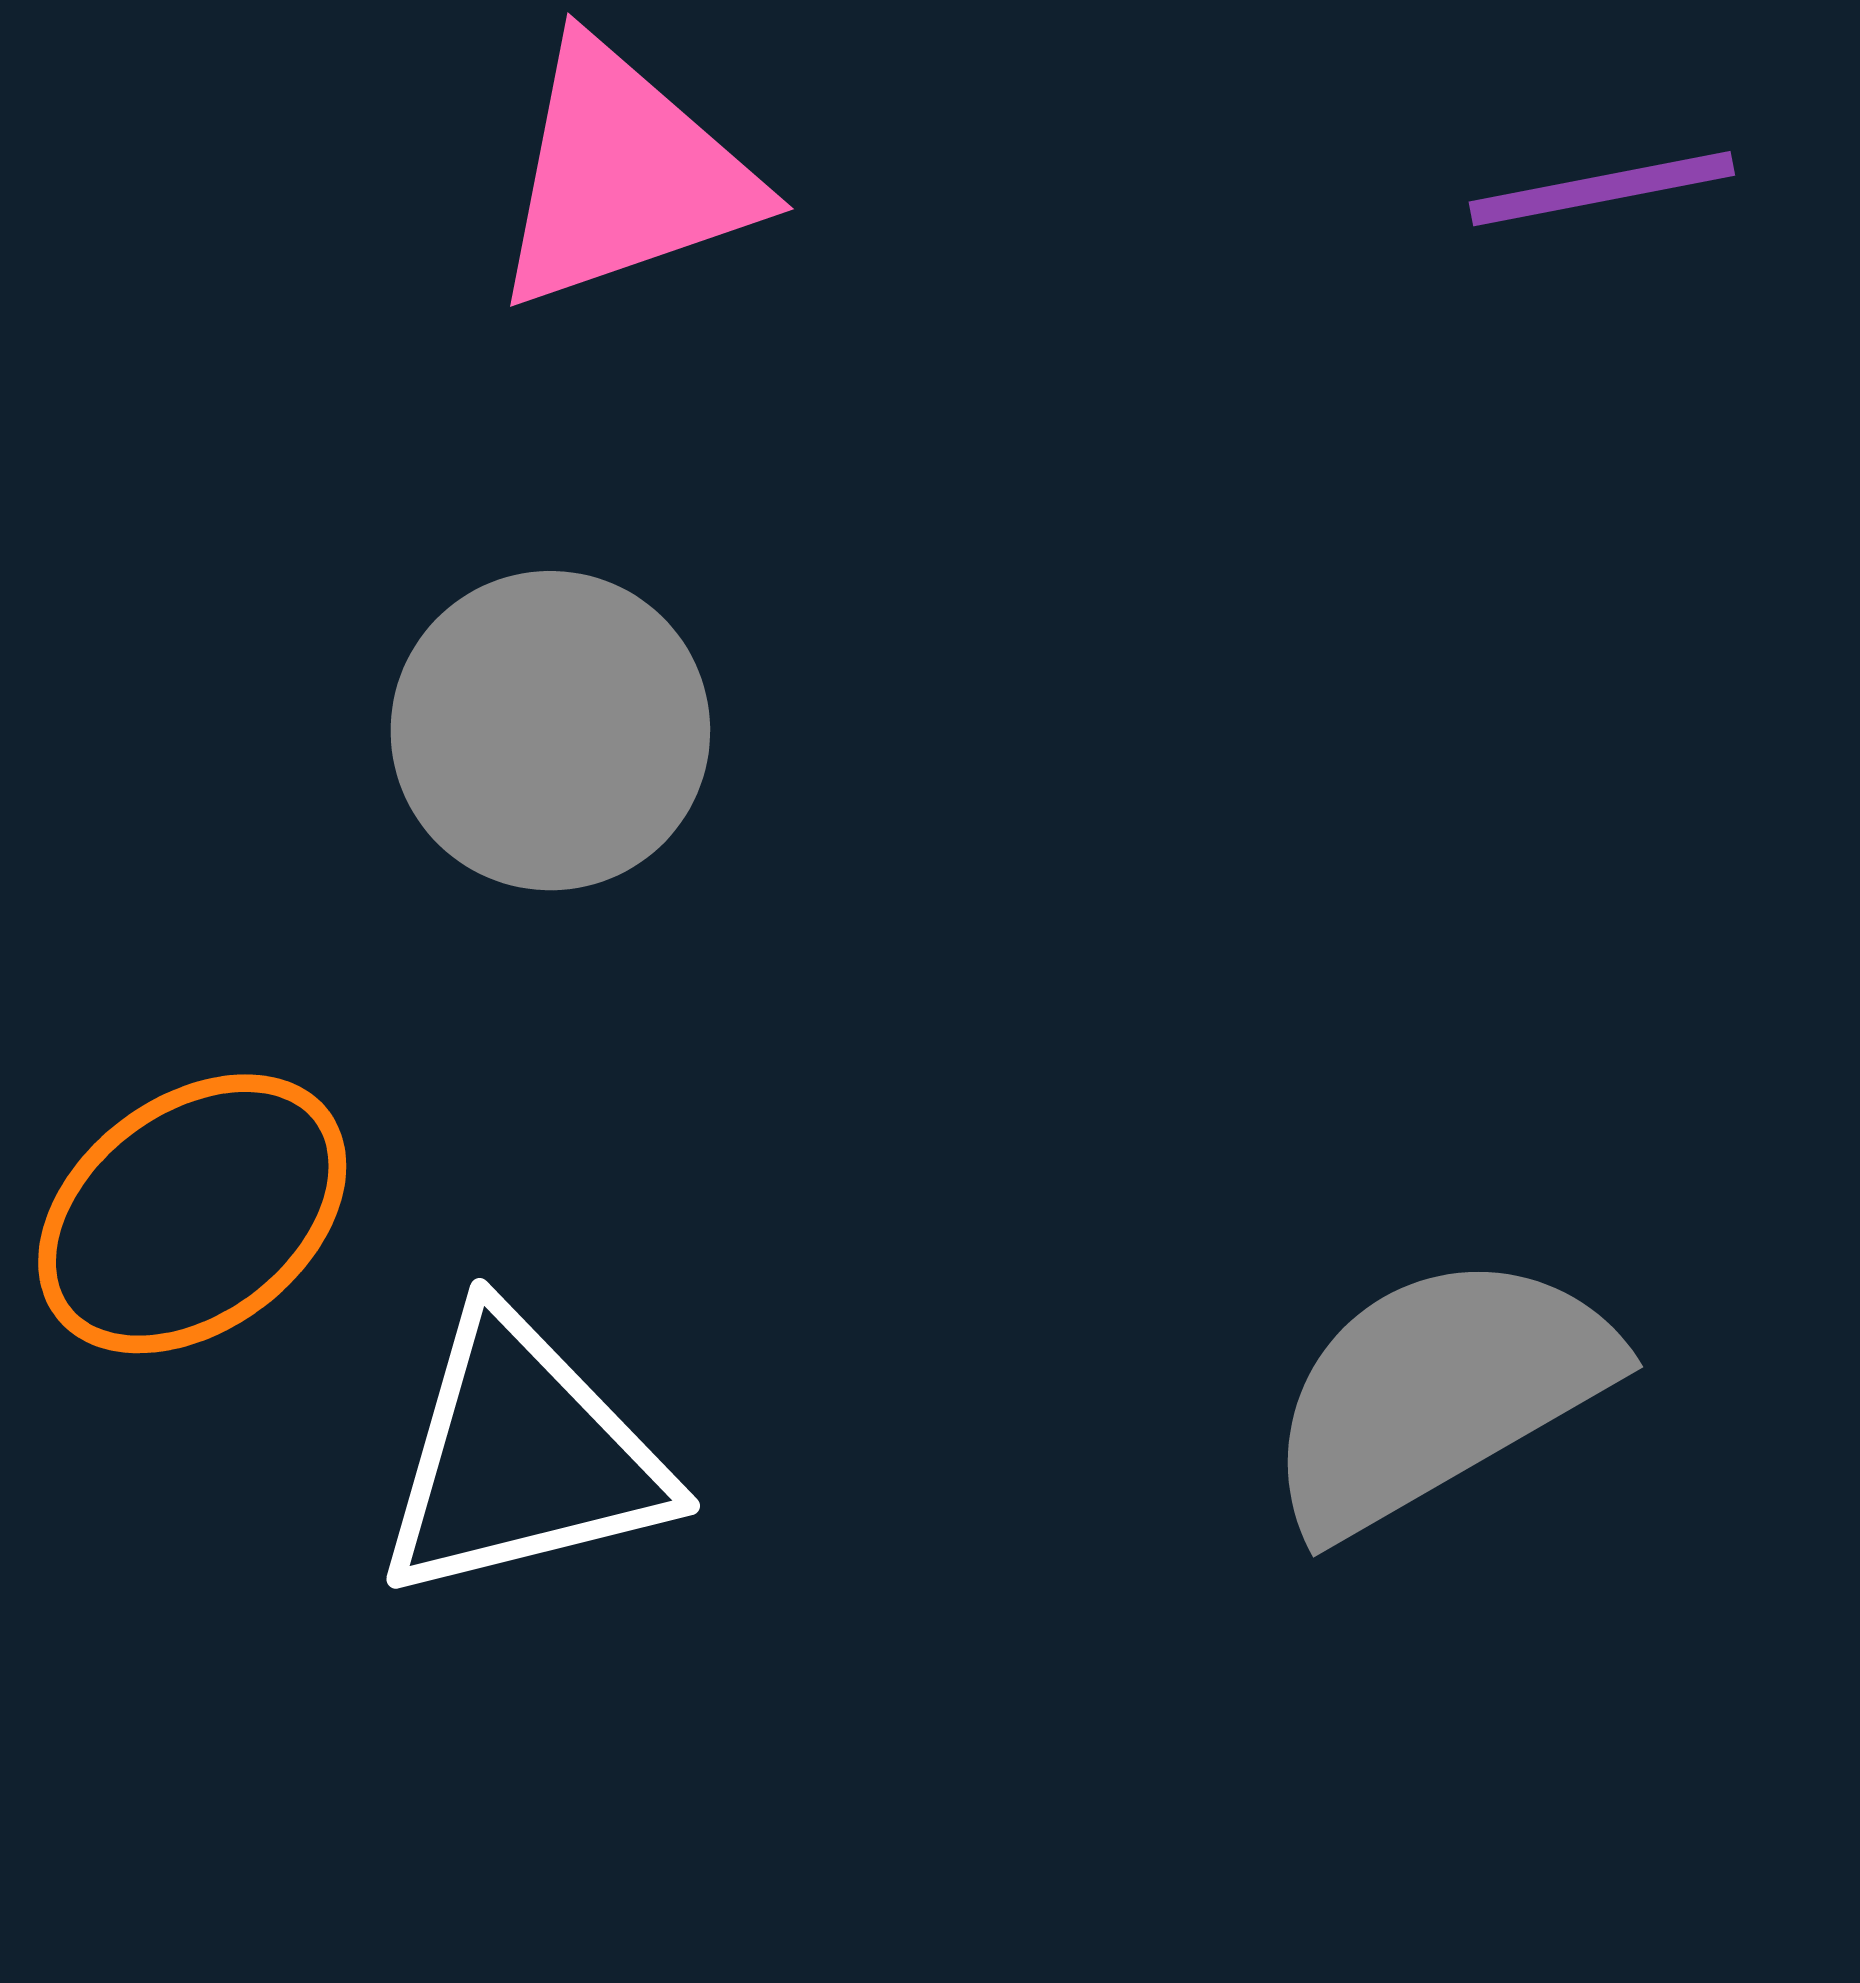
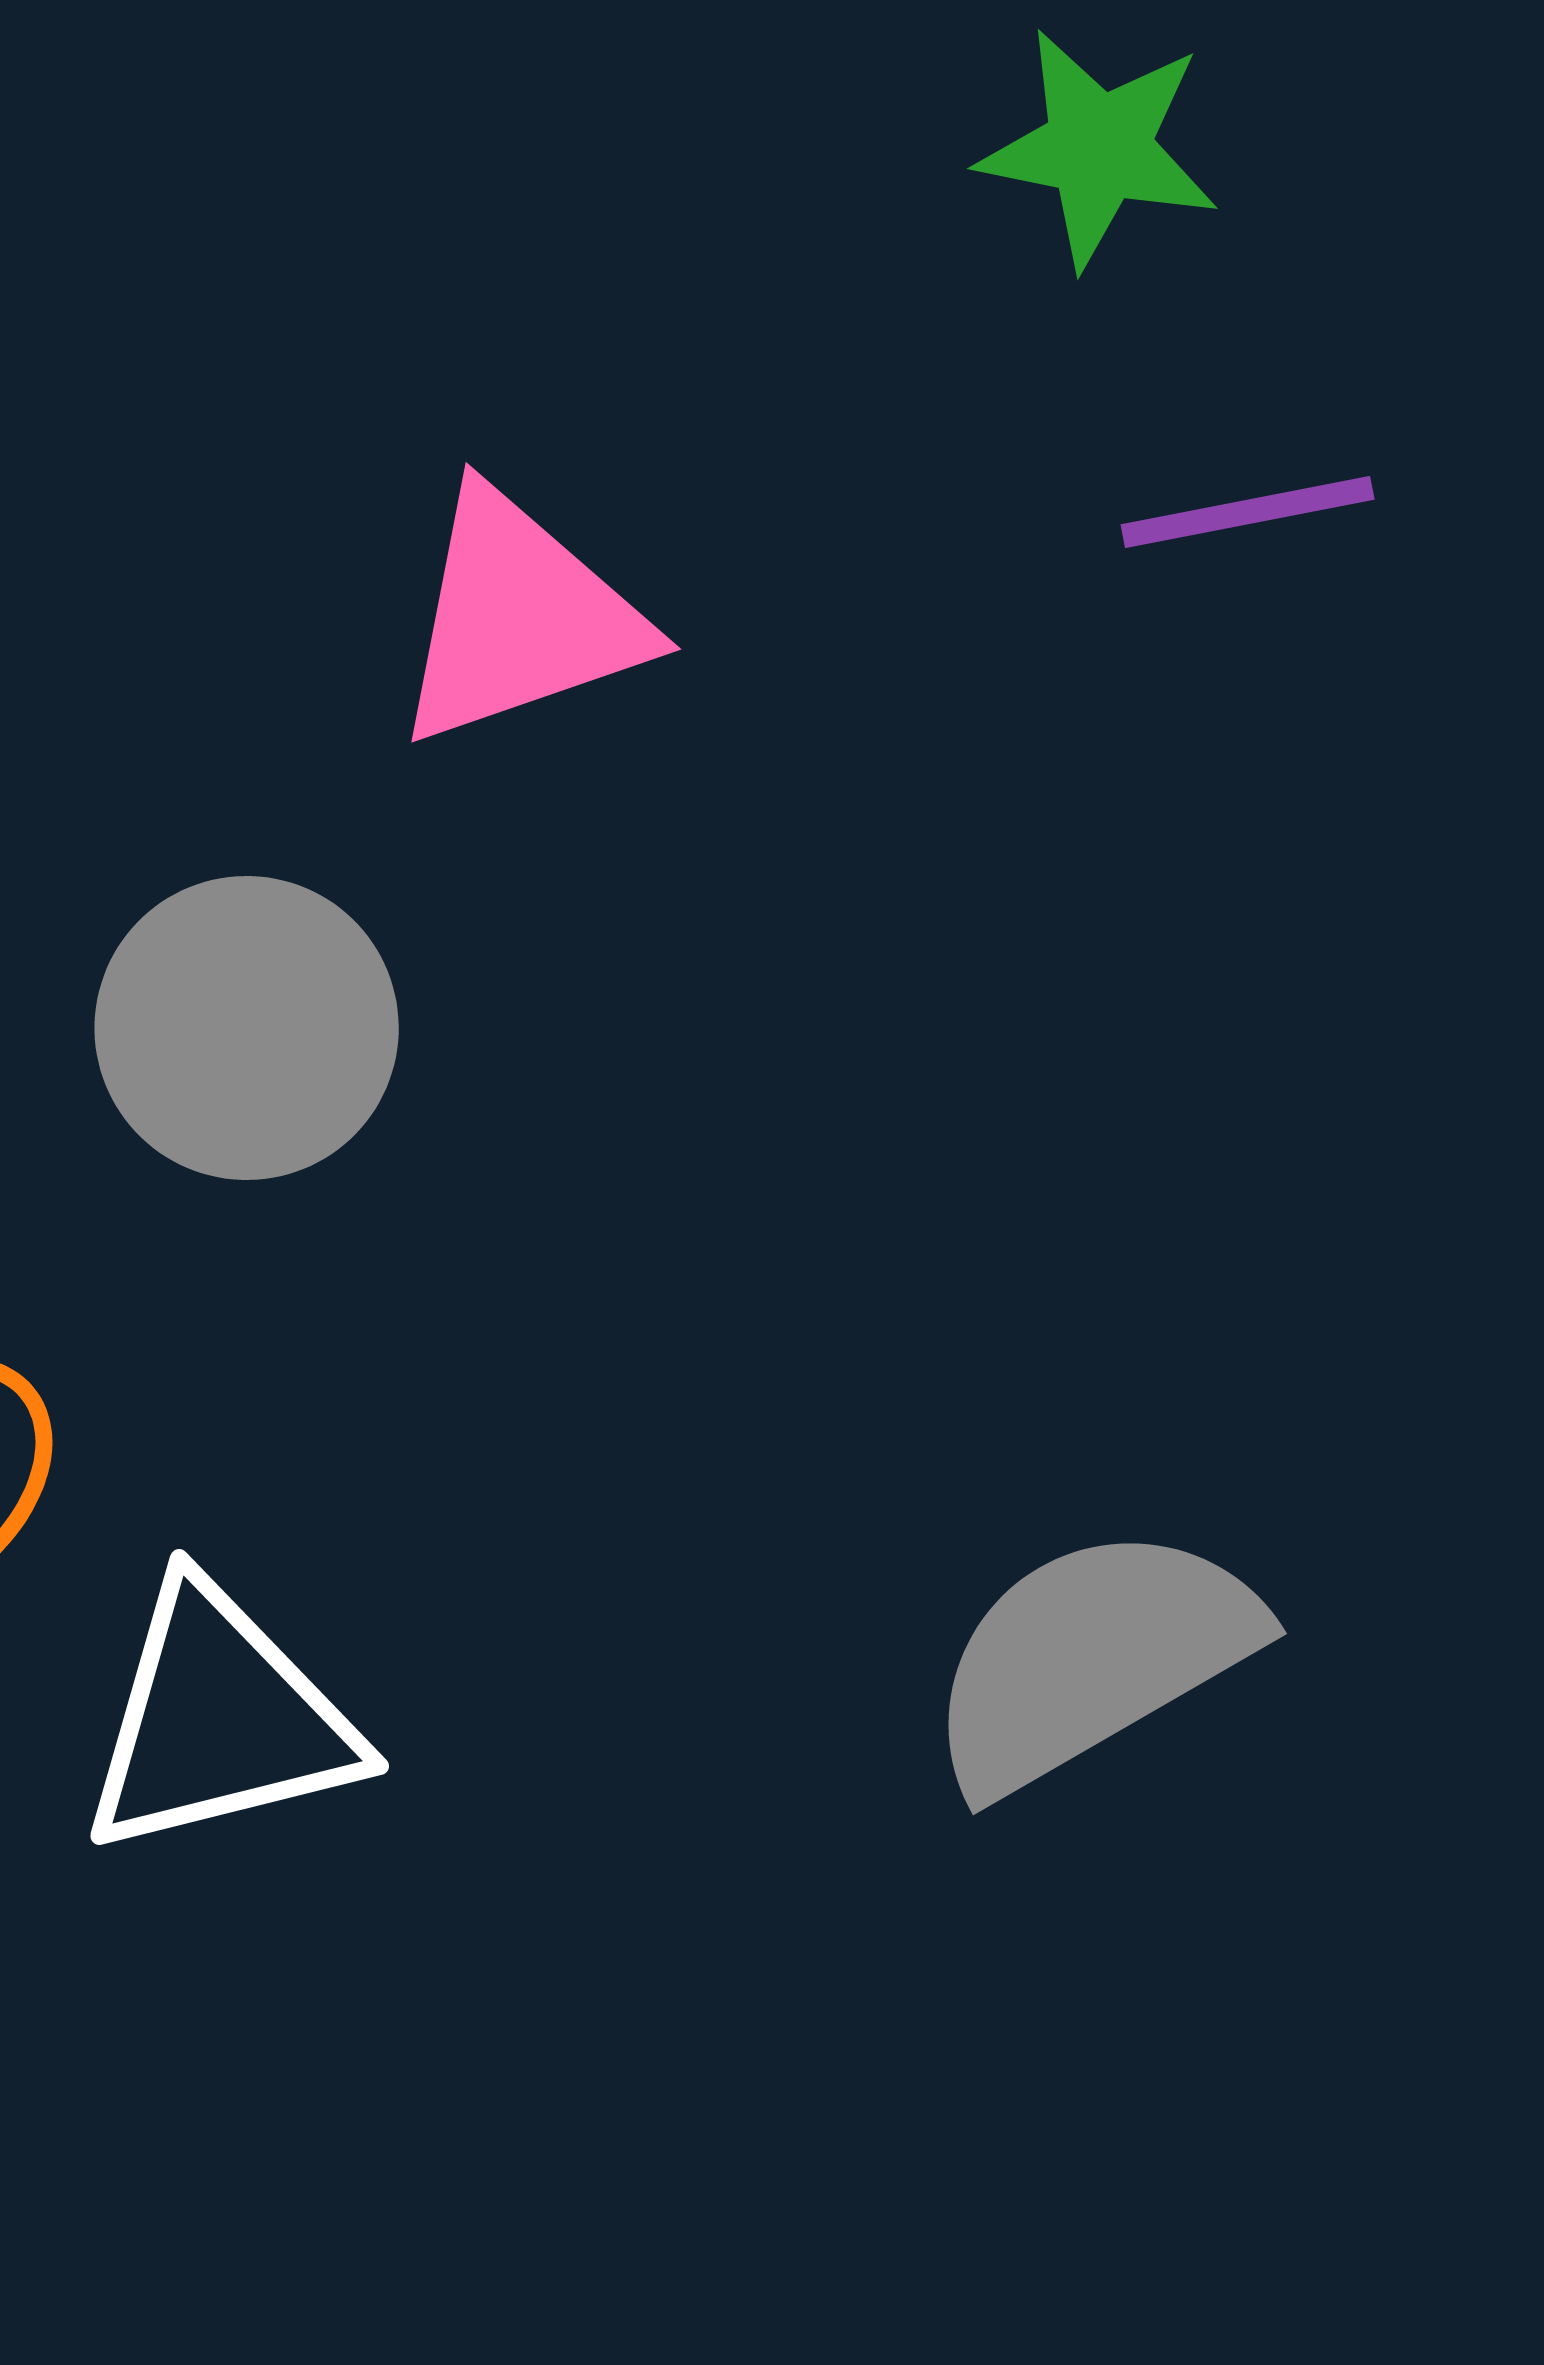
pink triangle: (624, 176) -> (520, 618), moved

